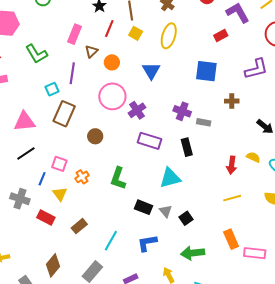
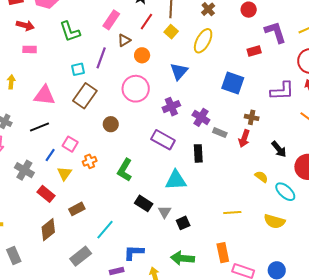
purple cross: (137, 110) -> (171, 107), moved
red arrow: (232, 165) -> (244, 138), moved
blue L-shape: (147, 243) -> (134, 252), moved
brown diamond: (53, 265) -> (48, 230), moved

